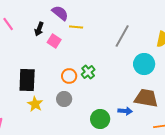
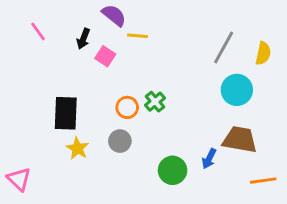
gray line: (122, 36) -> (224, 47), moved
blue arrow: (125, 111) -> (209, 159), turned 112

